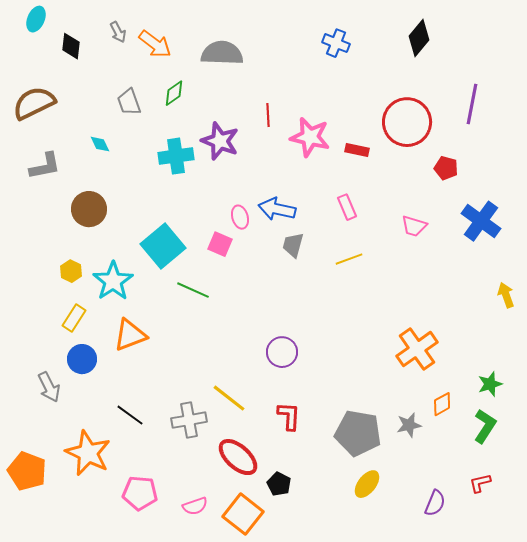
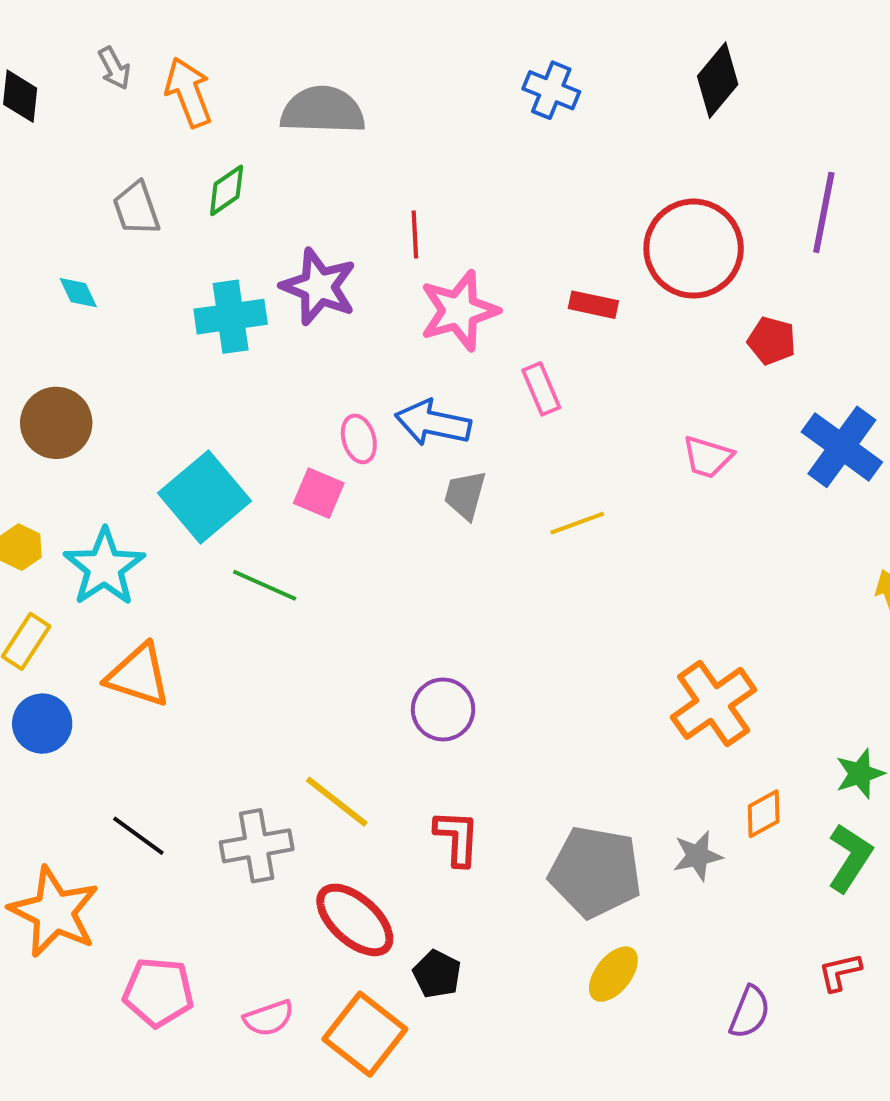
orange arrow: (155, 44) -> (188, 92), turned -148
pink star: (310, 137) -> (459, 311), moved, turned -30
pink rectangle: (347, 207) -> (541, 389), moved
orange triangle: (130, 335) -> (138, 675), turned 39

